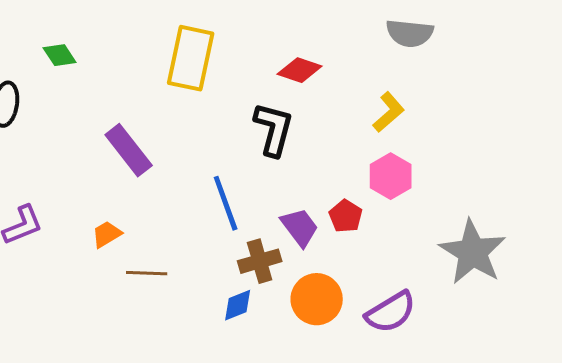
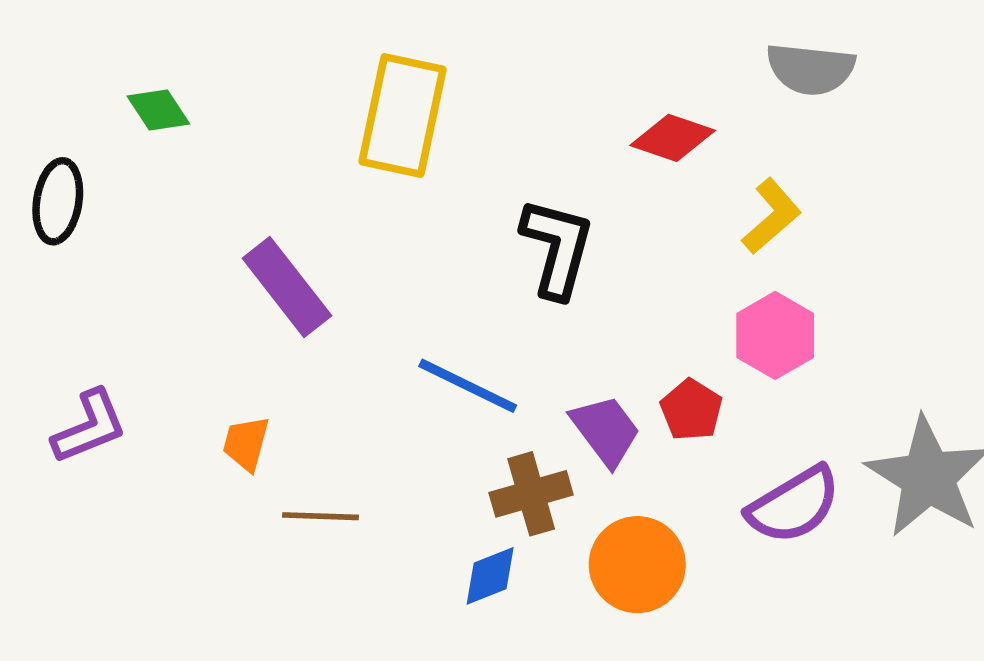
red diamond: (300, 70) -> (673, 138), moved
blue line: (226, 203) -> (468, 386), turned -44
orange trapezoid: (107, 234) -> (246, 443), turned -44
purple semicircle: (391, 312) -> (794, 505), moved

